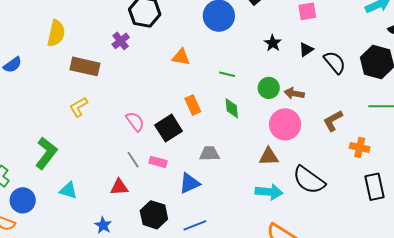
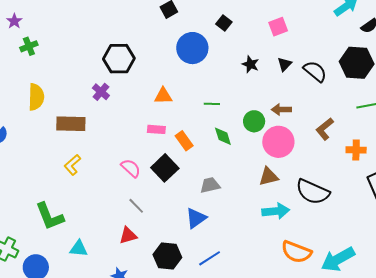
green circle: (269, 88) -> (254, 121), moved
green L-shape: (46, 153) -> (50, 216), turned 132
pink rectangle: (158, 162) -> (156, 129), moved

